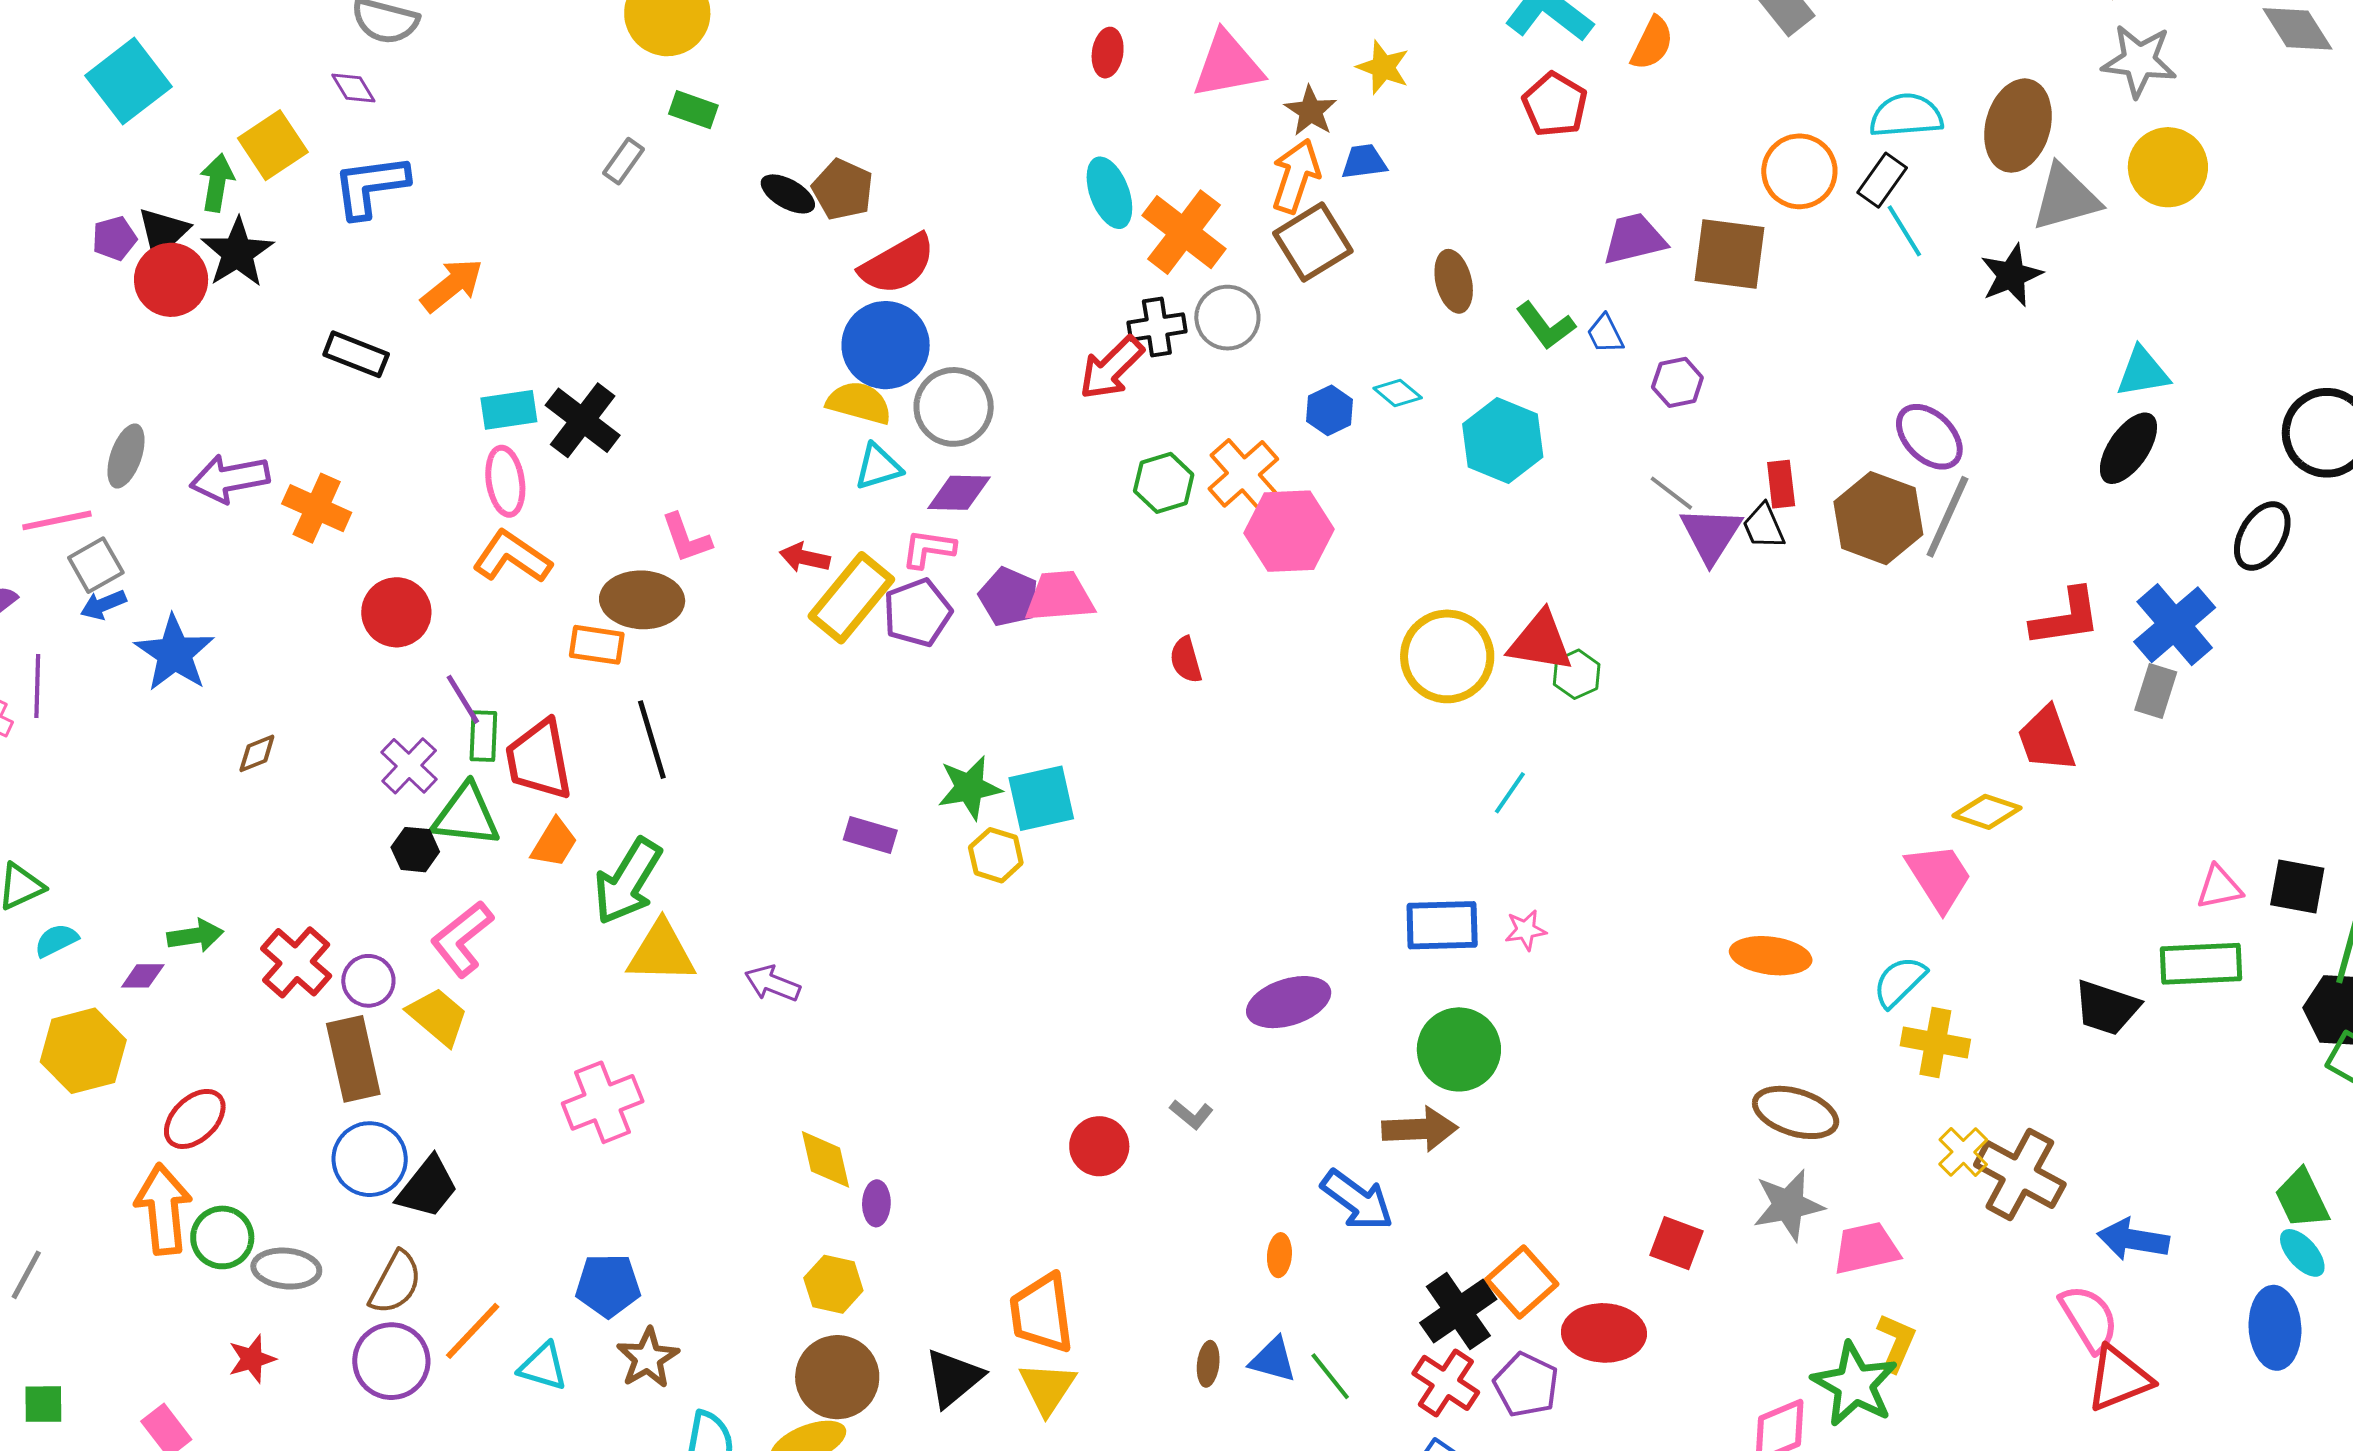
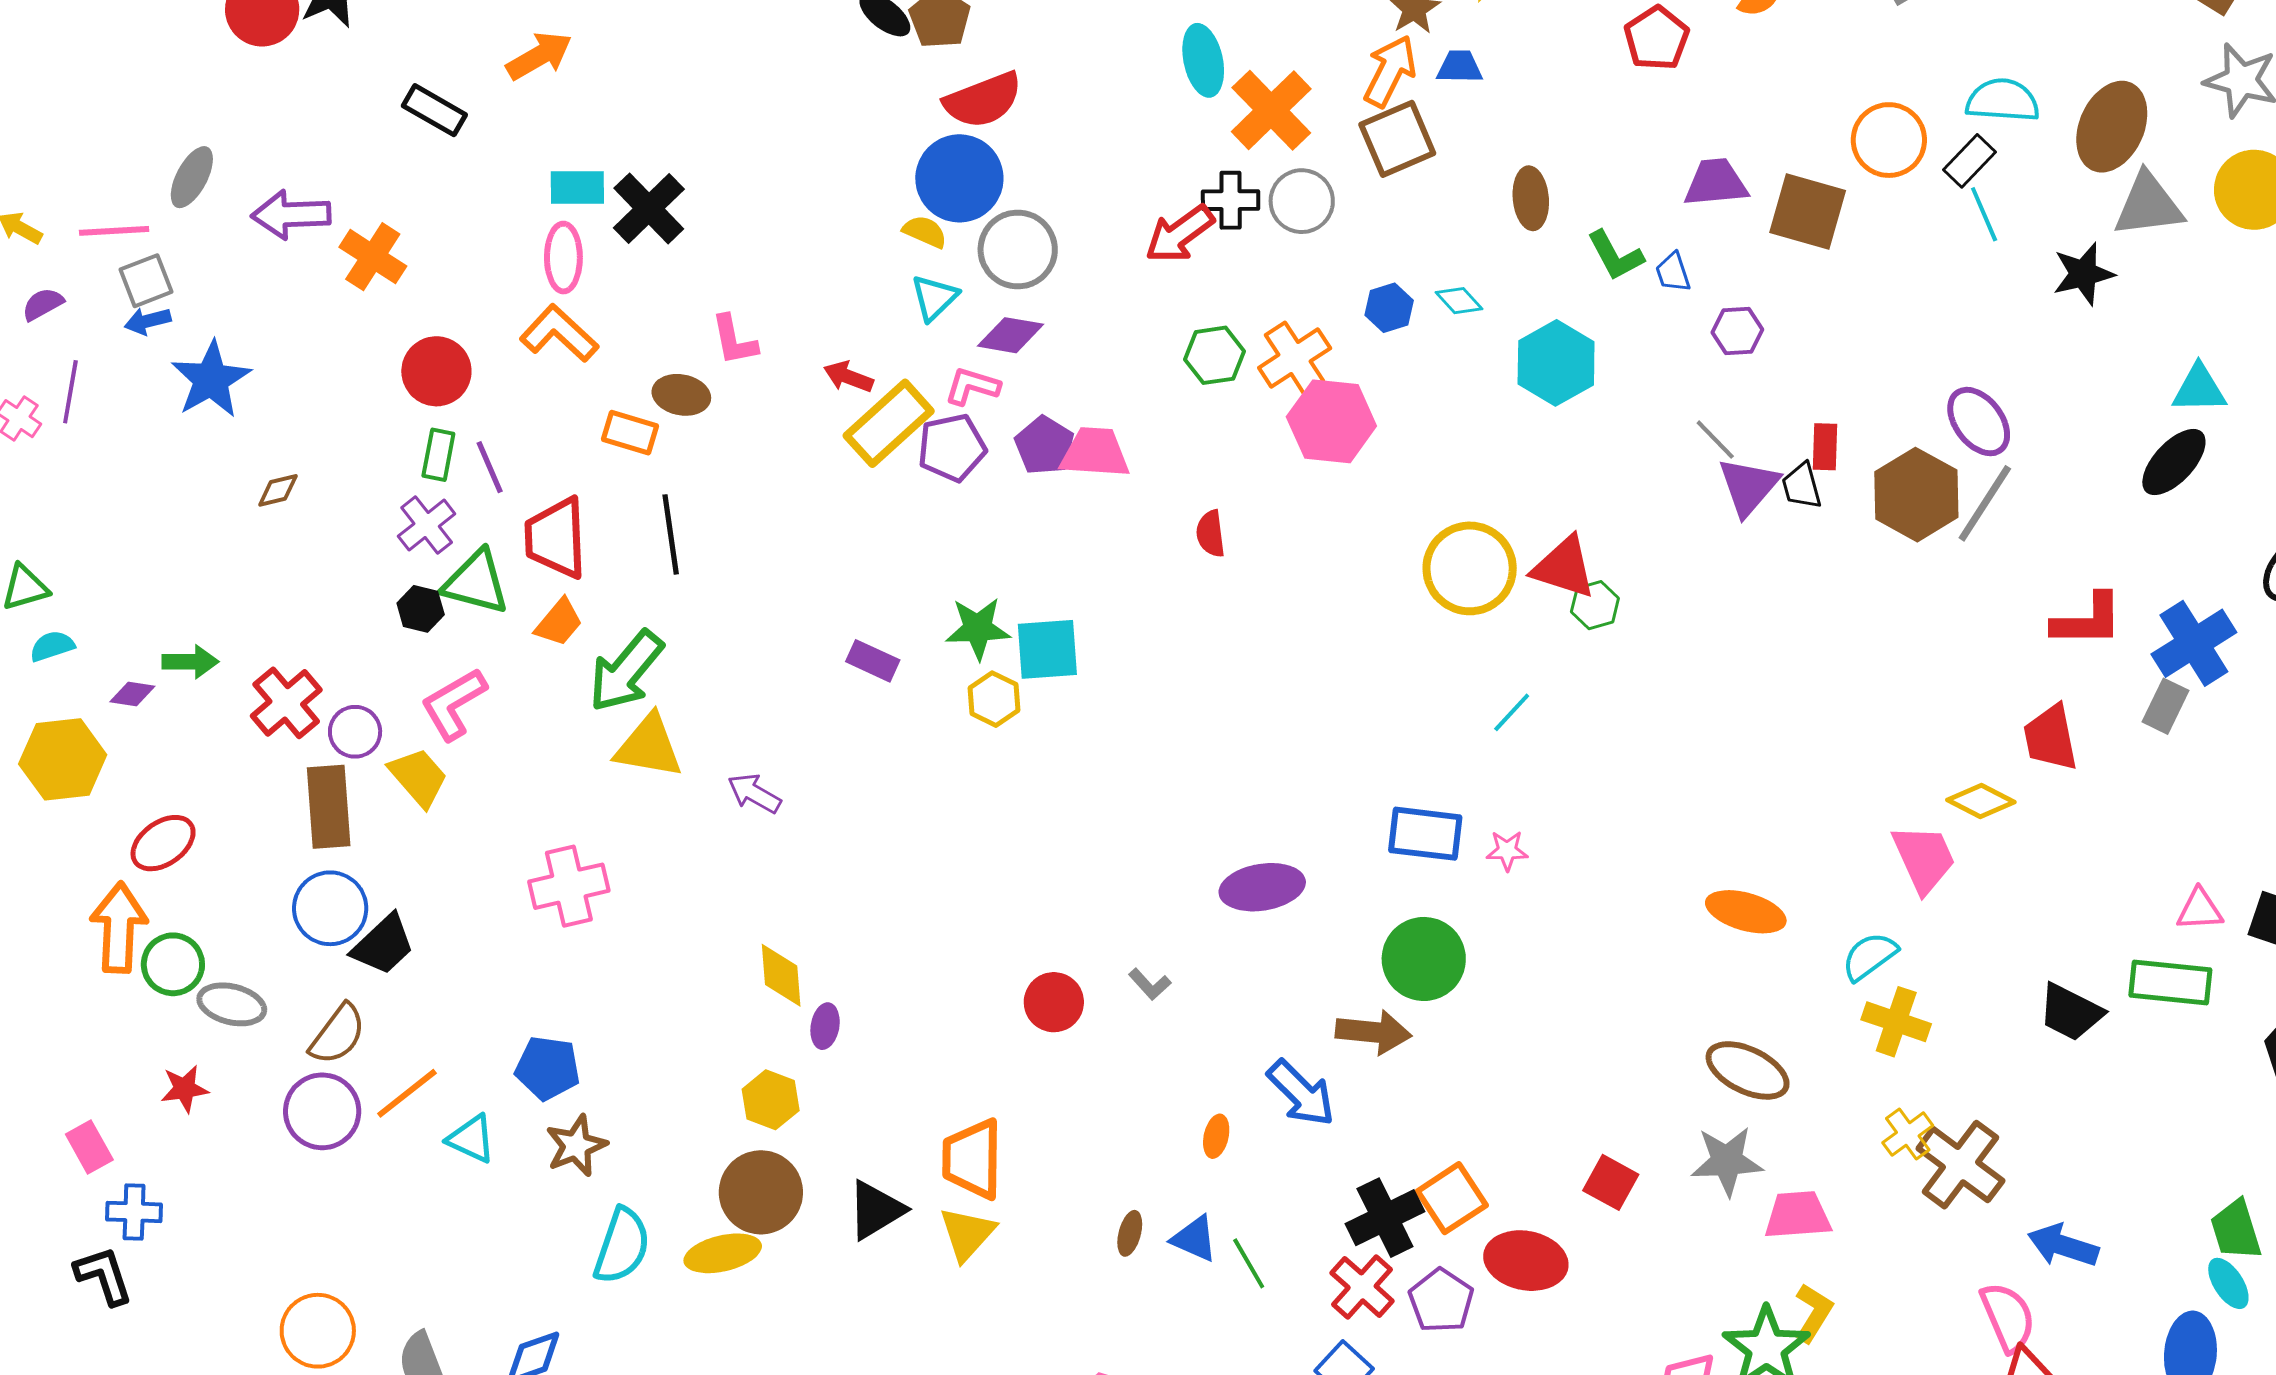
yellow semicircle: (859, 403) -> (925, 232), size x0.7
cyan triangle: (878, 467) -> (934, 298), turned -36
brown ellipse: (642, 600) -> (681, 395), size x0.7
green rectangle: (483, 736) -> (438, 455), moved

